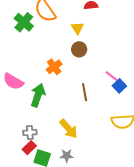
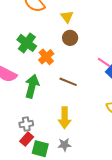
green cross: (24, 22) -> (27, 43), moved
brown line: (85, 92) -> (68, 82), moved, turned -54
yellow arrow: (68, 129) -> (65, 118), turned 45

